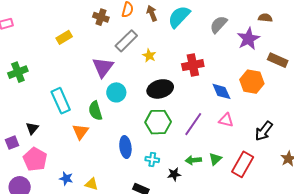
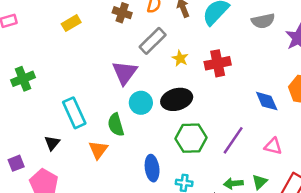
gray semicircle: (219, 24) -> (263, 21), turned -144
yellow rectangle: (64, 37) -> (71, 23), moved
red cross: (193, 65) -> (218, 63), moved
black ellipse: (160, 89) -> (177, 99), moved
pink triangle: (226, 120) -> (273, 146), moved
black triangle: (32, 128) -> (52, 143), moved

